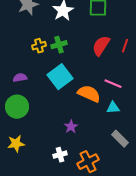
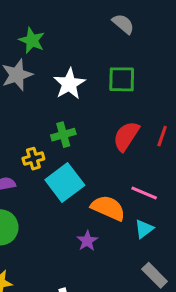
yellow cross: (39, 46) -> (33, 159), moved
cyan triangle: (113, 108) -> (144, 229), turned -32
purple star: (71, 127) -> (87, 241), moved

